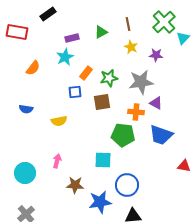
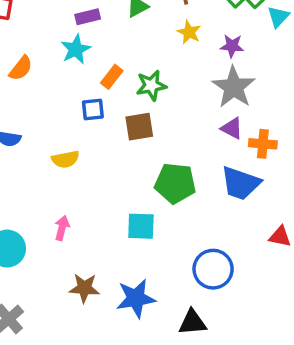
gray star: (141, 82) -> (234, 87), moved, turned -30
orange cross: (136, 112) -> (263, 144), moved
brown star: (75, 185) -> (84, 288), moved
blue circle: (127, 185) -> (213, 269), moved

